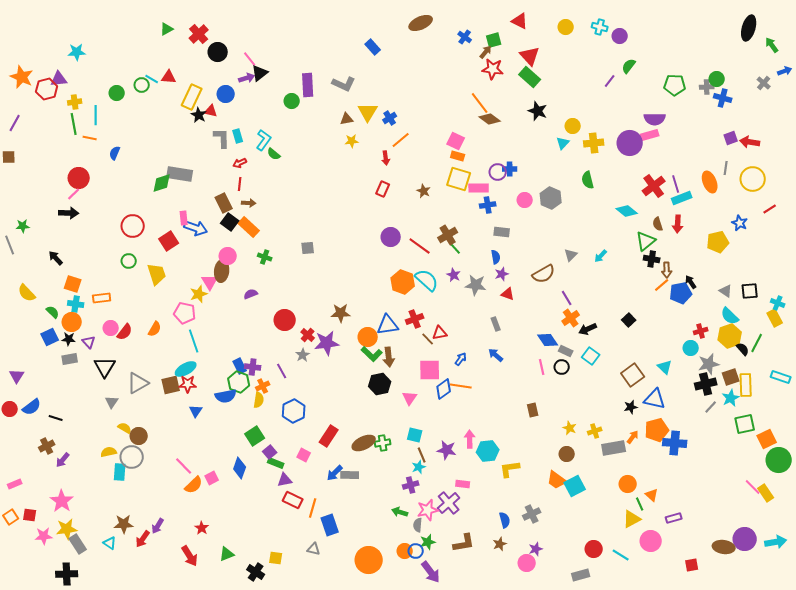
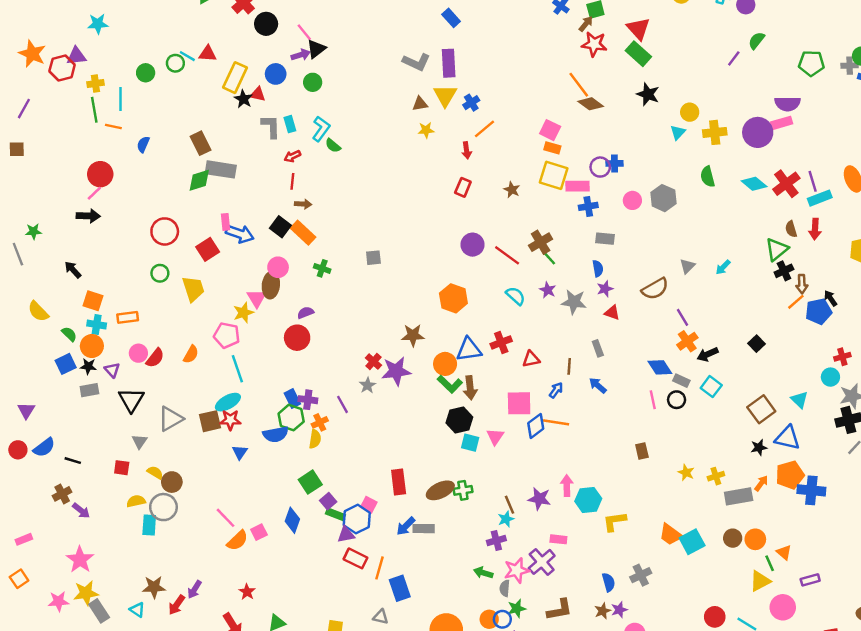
purple rectangle: (308, 85) -> (449, 63), moved
green circle: (292, 101) -> (313, 82), moved
brown rectangle: (224, 203) -> (200, 143), moved
cyan diamond: (627, 211) -> (754, 184), moved
black cross: (652, 259) -> (784, 271), turned -35
cyan semicircle: (427, 280) -> (515, 296), size x0.7
orange hexagon: (403, 282) -> (453, 298), moved
red circle: (285, 320) -> (297, 338), moved
brown line: (428, 339) -> (569, 366), moved, turned 48
blue hexagon: (294, 411) -> (357, 519), moved
cyan square: (415, 435) -> (470, 443), moved
red rectangle: (329, 436) -> (399, 482), turned -40
brown circle: (567, 454) -> (733, 538), moved
purple arrow: (63, 460) -> (81, 511), turned -91
red square: (30, 515) -> (122, 468), moved
purple star: (536, 549) -> (619, 610), moved

